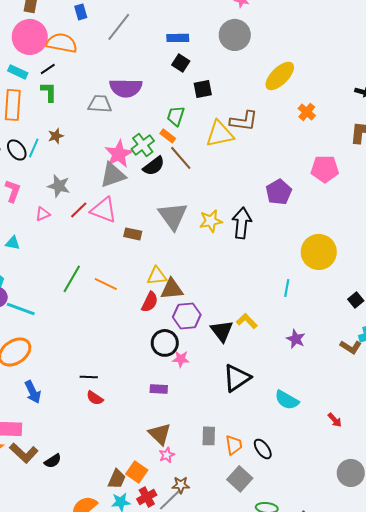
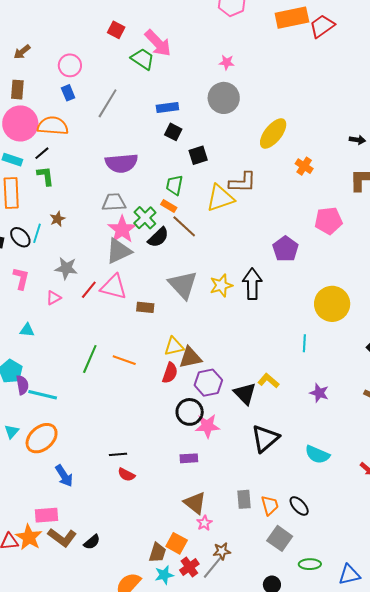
gray trapezoid: (100, 104) -> (114, 202), moved
pink star: (181, 359) -> (207, 426), size x1.4

